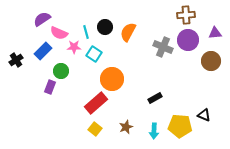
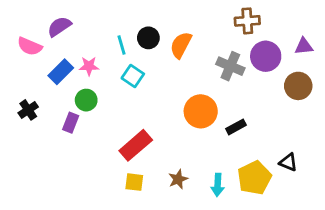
brown cross: (186, 15) -> (247, 21), moved
pink semicircle: (59, 33) -> (30, 46), moved
pink star: (74, 47) -> (89, 66), moved
black cross: (16, 60) -> (28, 110), moved
orange circle: (112, 79) -> (201, 111), moved
black rectangle: (155, 98) -> (236, 127), moved
yellow pentagon: (180, 126) -> (254, 178), turned -30
yellow square: (95, 129) -> (134, 182), turned -32

